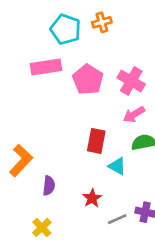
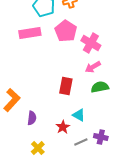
pink pentagon: (88, 80) -> (66, 31), moved
cyan triangle: (117, 166) -> (79, 115), moved
yellow cross: (42, 227) -> (38, 148), moved

